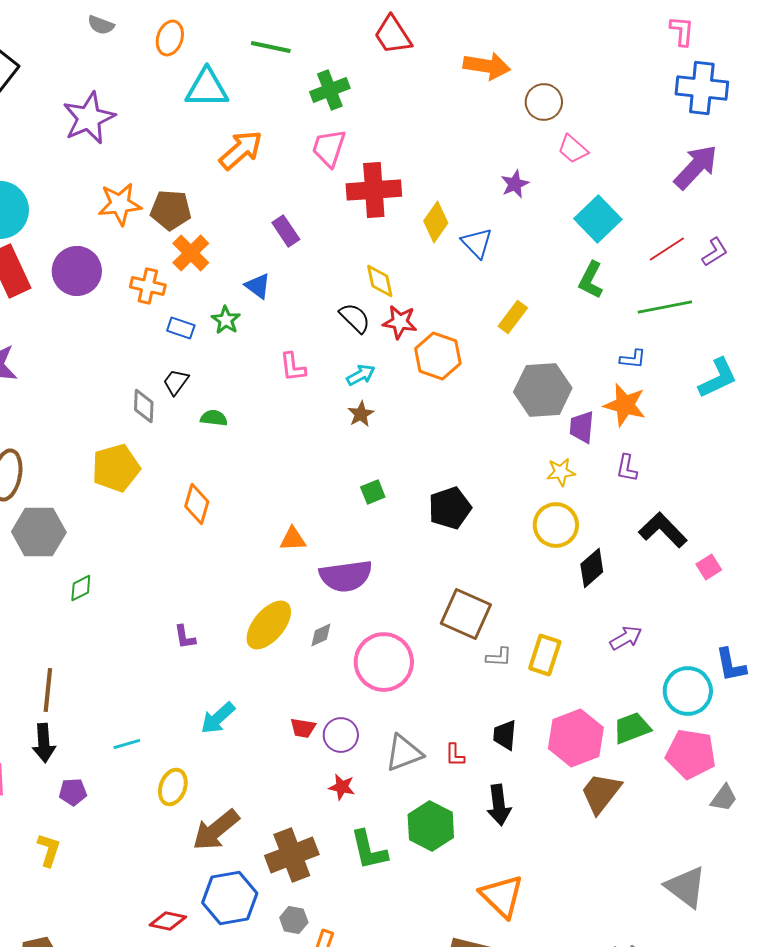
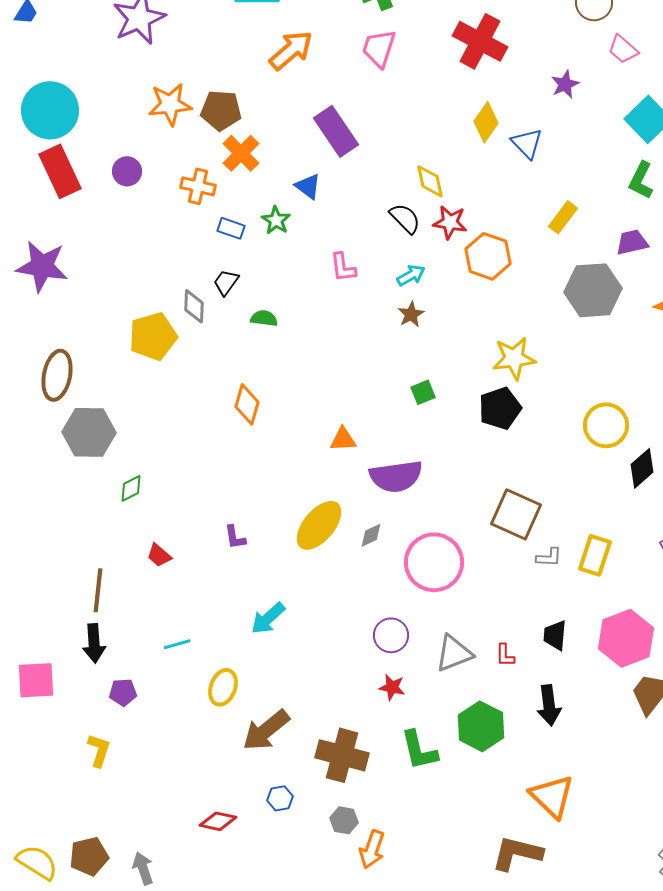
red cross: (374, 190) -> (480, 41), moved, turned 32
purple rectangle: (286, 231) -> (336, 131), size x1.6
purple circle: (77, 271) -> (127, 171), size x0.6
purple trapezoid: (582, 427) -> (632, 242), moved, turned 72
yellow pentagon: (116, 468) -> (153, 336), moved
yellow star: (561, 472) -> (514, 358), moved, size x1.5
red trapezoid: (303, 728) -> (159, 555), moved, turned 32
brown cross: (292, 855) -> (342, 755), turned 36
blue hexagon: (230, 898) -> (280, 798), size x0.5

